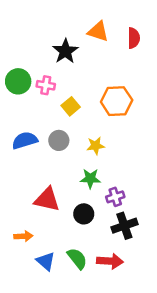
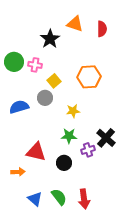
gray circle: (59, 140) -> (45, 98), moved
black cross: (124, 226) -> (106, 138), moved, turned -30
orange arrow: (23, 236) -> (18, 172), moved
red arrow: (110, 261) -> (84, 199), turned 78

